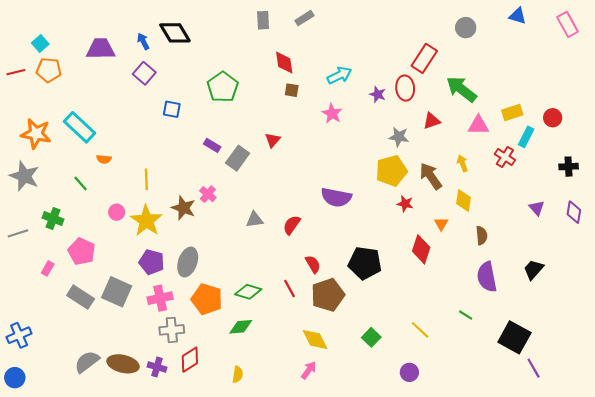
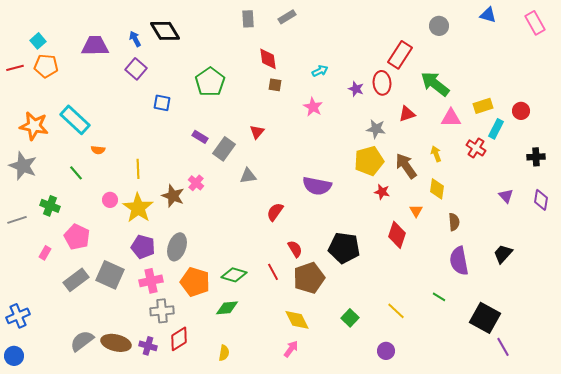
cyan arrow: (339, 75) -> (320, 71), size x0.7
gray triangle: (255, 220) -> (248, 176), moved
gray rectangle: (81, 297) -> (76, 280), turned -70

